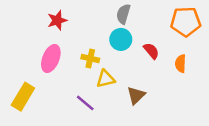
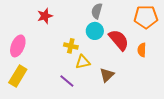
red semicircle: (151, 51) -> (119, 40), size x1.6
pink ellipse: (51, 58) -> (18, 46), moved

